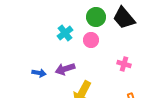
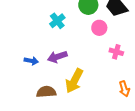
pink circle: (91, 40) -> (99, 28), moved

